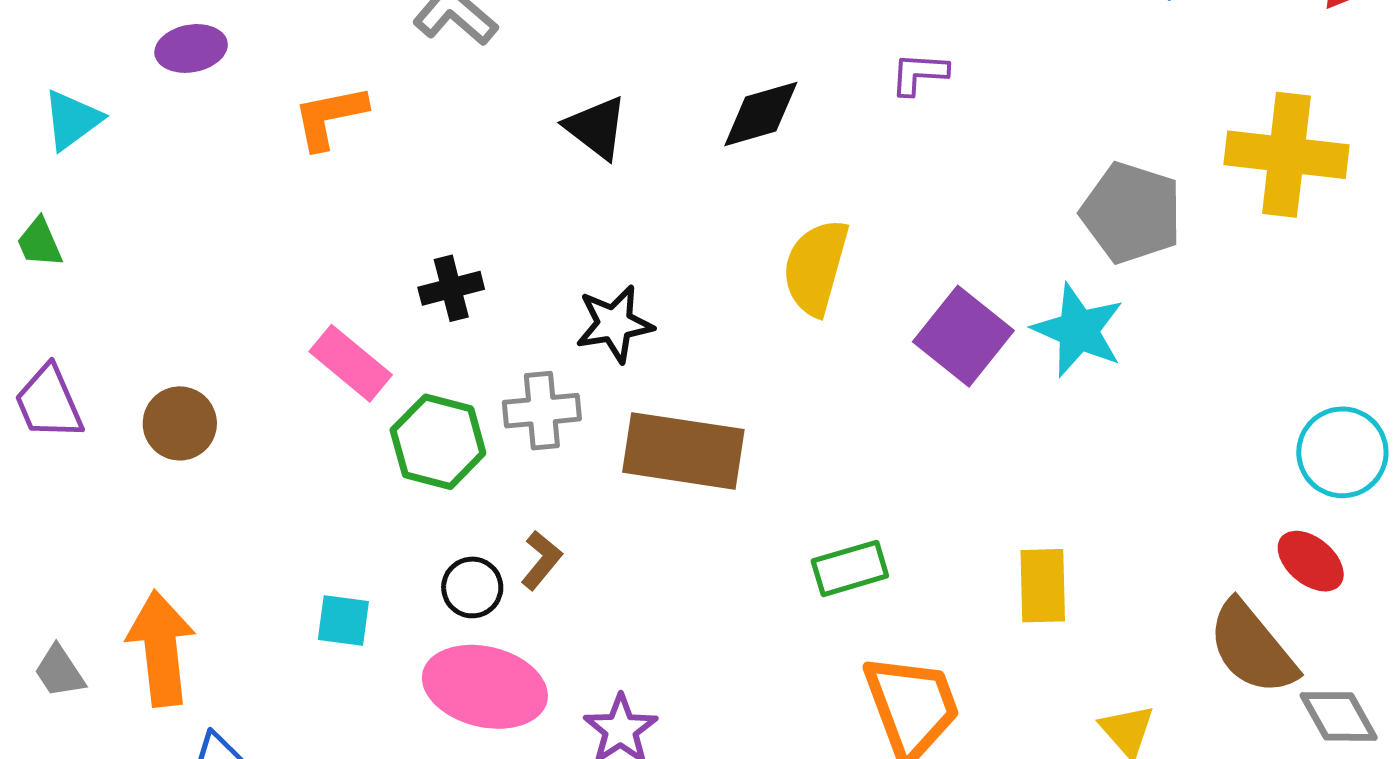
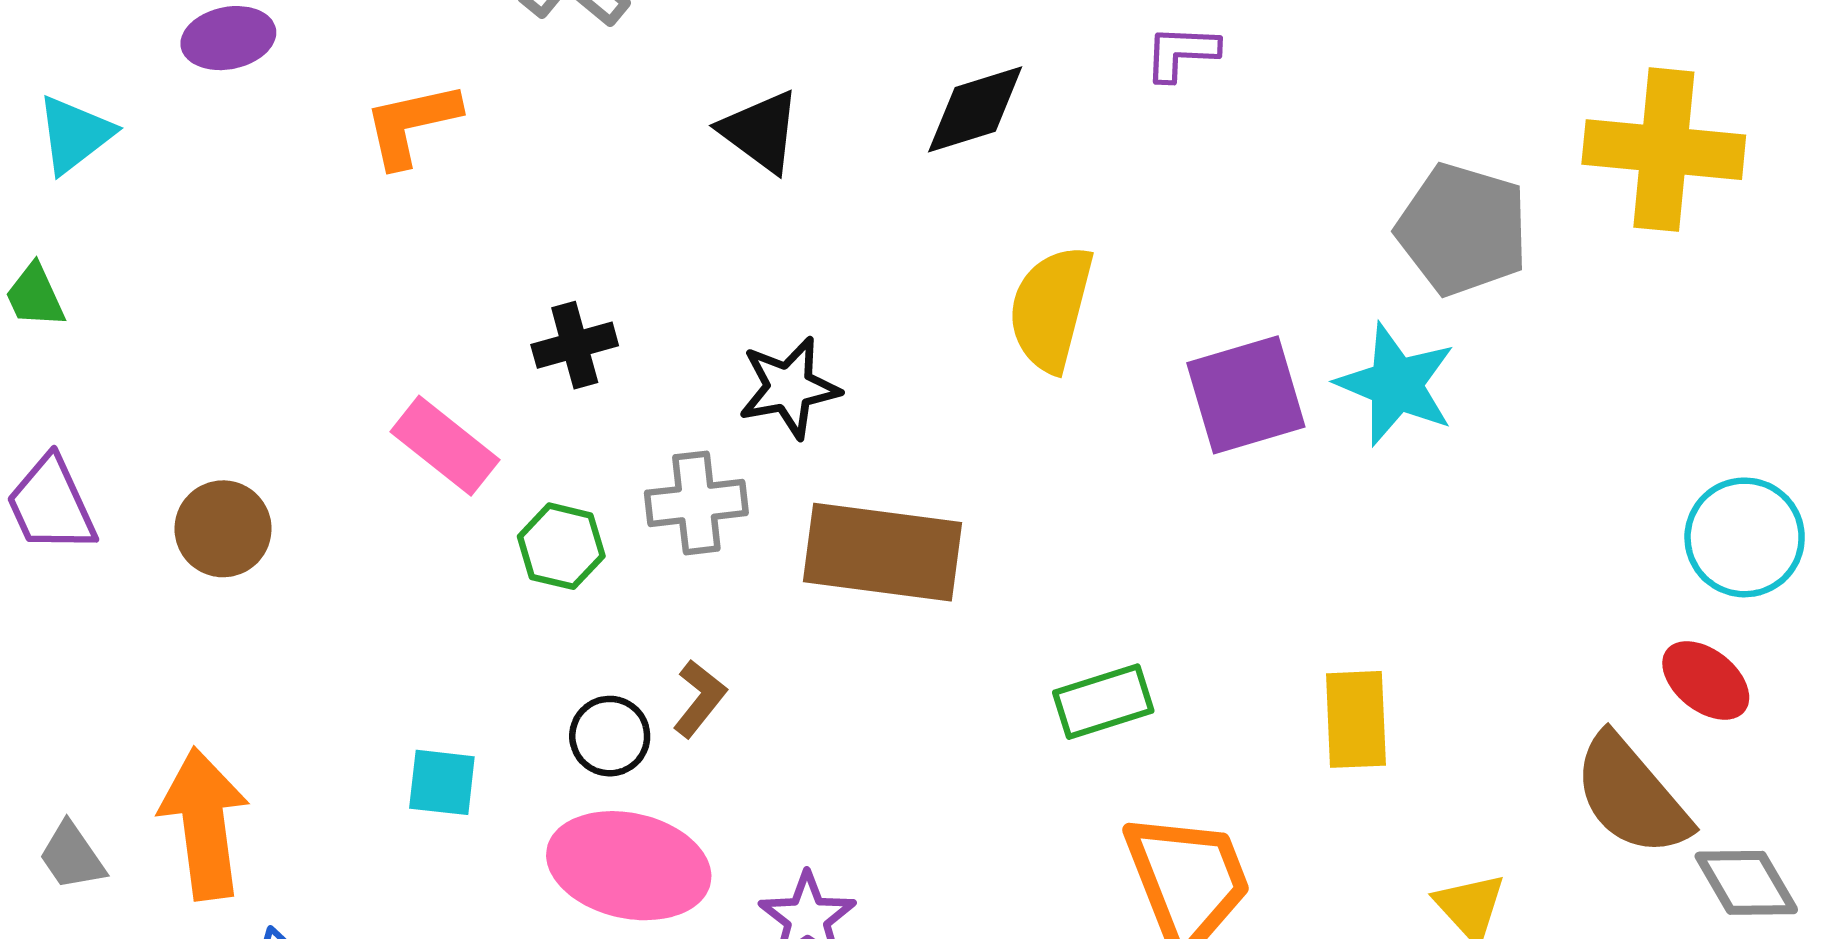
purple square: (963, 336) -> (1246, 395), turned 36
green hexagon: (438, 442) -> (561, 546), size x0.7

